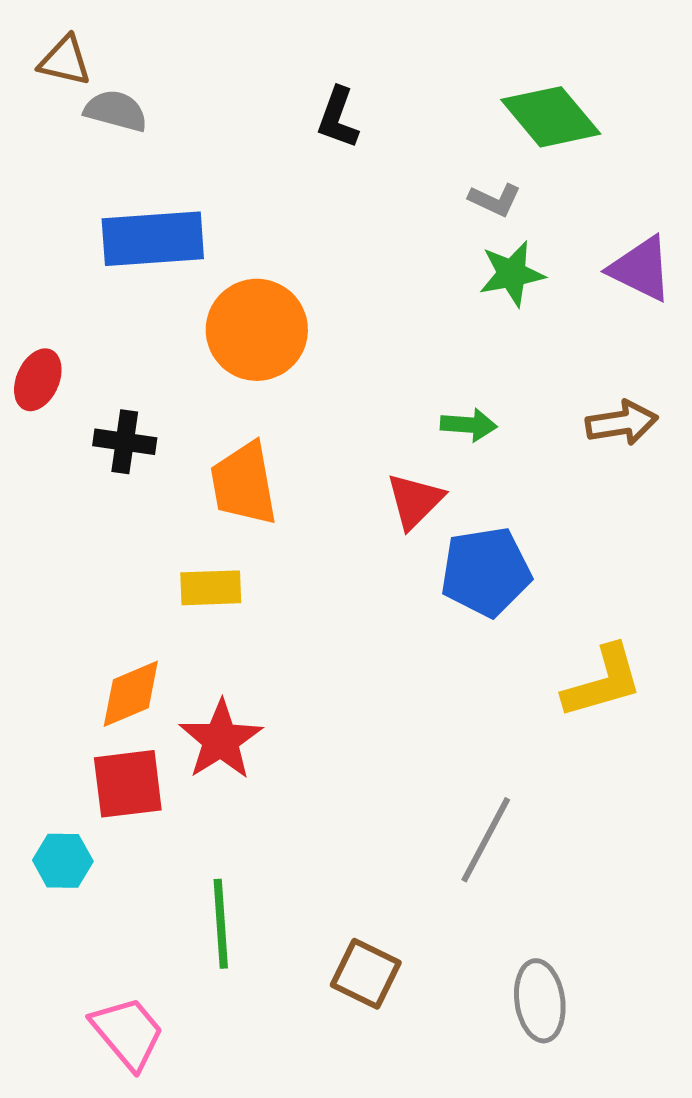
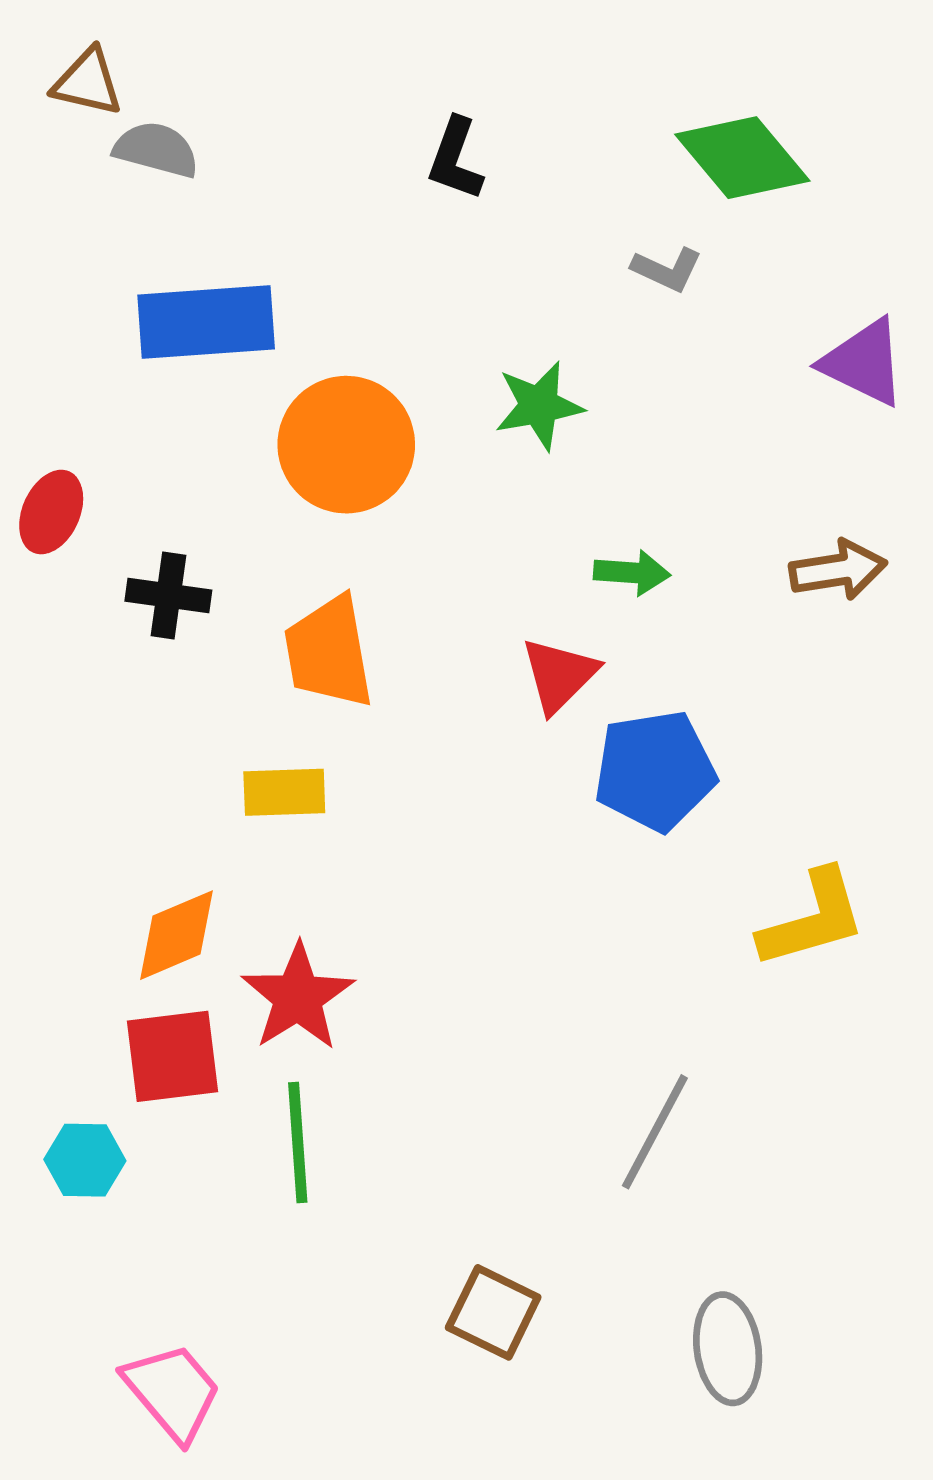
green star: (512, 274) -> (539, 406), moved
green line: (221, 924) -> (298, 1143), moved

